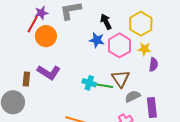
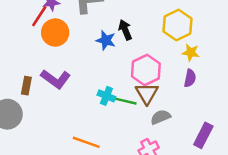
black arrow: (106, 22) -> (125, 30), moved
blue star: (97, 40) -> (106, 40), moved
pink hexagon: (120, 45) -> (146, 70), moved
yellow star: (144, 49) -> (191, 52), moved
purple rectangle: (152, 108) -> (203, 135), moved, turned 30

